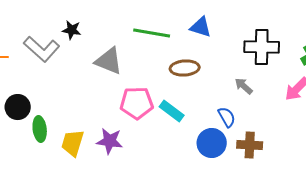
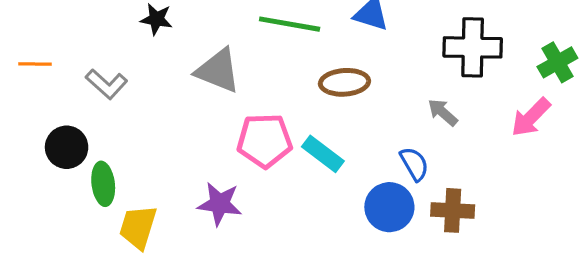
gray L-shape: (42, 49) -> (107, 84), moved, size x0.7
yellow trapezoid: (73, 143) -> (138, 227), moved

